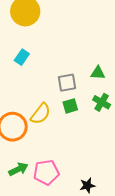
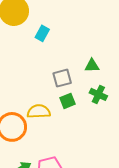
cyan rectangle: (22, 57) -> (42, 33), moved
yellow semicircle: (41, 114) -> (39, 111), turned -125

